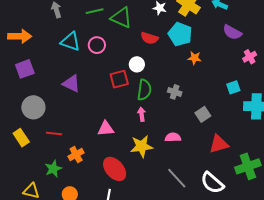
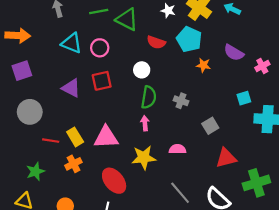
purple semicircle: (232, 32) -> (234, 53), moved
red square: (119, 79) -> (102, 81), moved
pink triangle: (106, 129) -> (106, 137), size x1.4
yellow rectangle: (21, 138) -> (75, 137), moved
green star: (53, 169) -> (35, 171), moved

